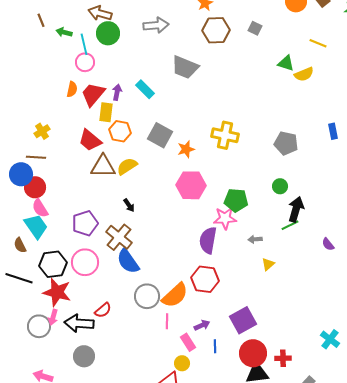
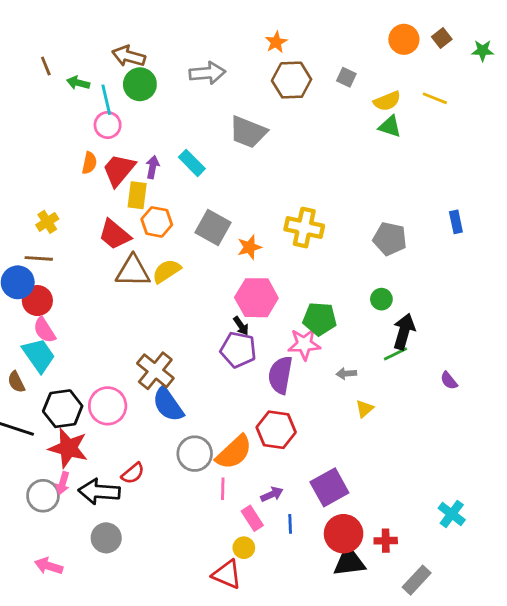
yellow semicircle: (304, 74) -> (387, 101), moved
black arrow: (129, 205) -> (241, 326), moved
purple pentagon: (85, 223) -> (238, 350), moved, turned 30

